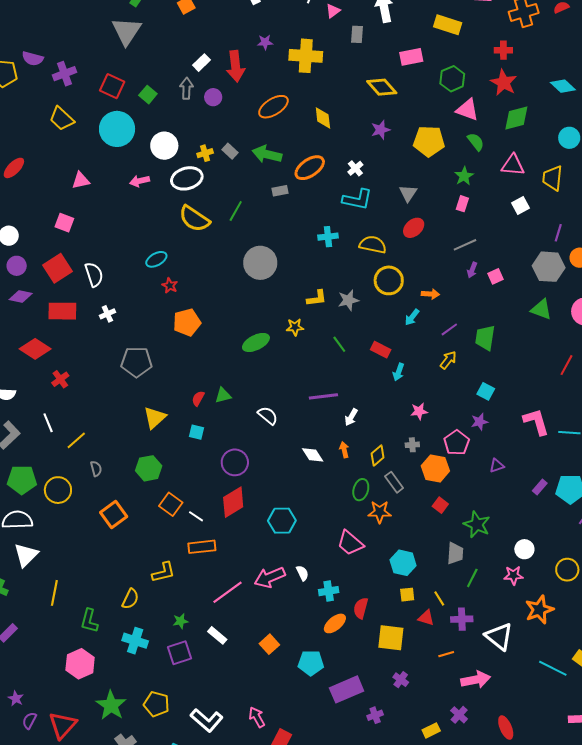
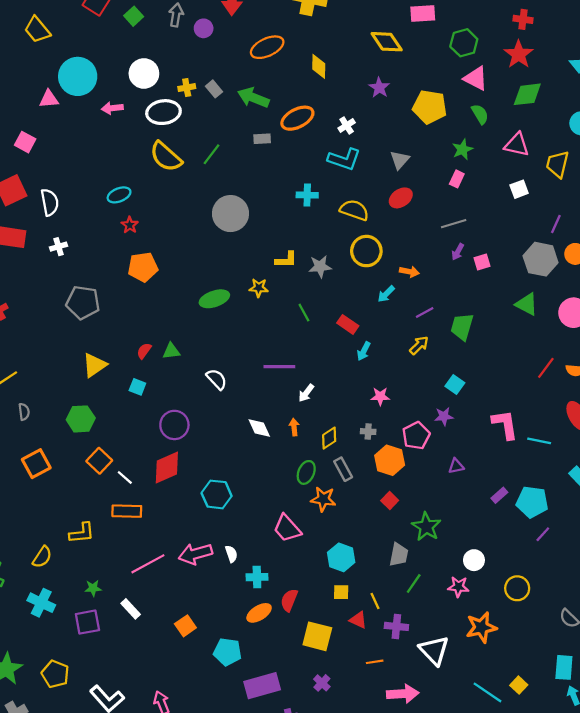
cyan circle: (117, 129) -> (78, 76), moved
purple star: (381, 130) -> (379, 88), turned -30

